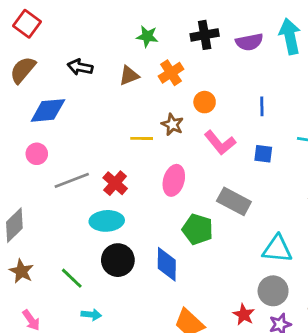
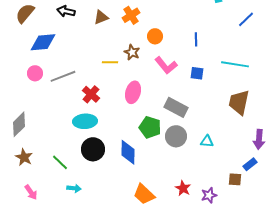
gray line: (72, 180) -> (63, 76), moved
cyan triangle: (277, 249) -> (207, 141), size x0.6
gray circle: (273, 291) -> (176, 136), moved

